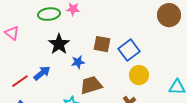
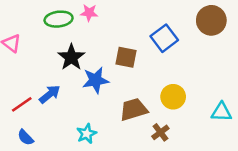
blue square: (129, 50) -> (164, 38), moved
blue star: (78, 62) -> (95, 80), size x1.5
brown trapezoid: (91, 85) -> (134, 109), moved

